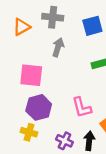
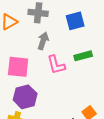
pink L-shape: (82, 107) -> (56, 65), moved

